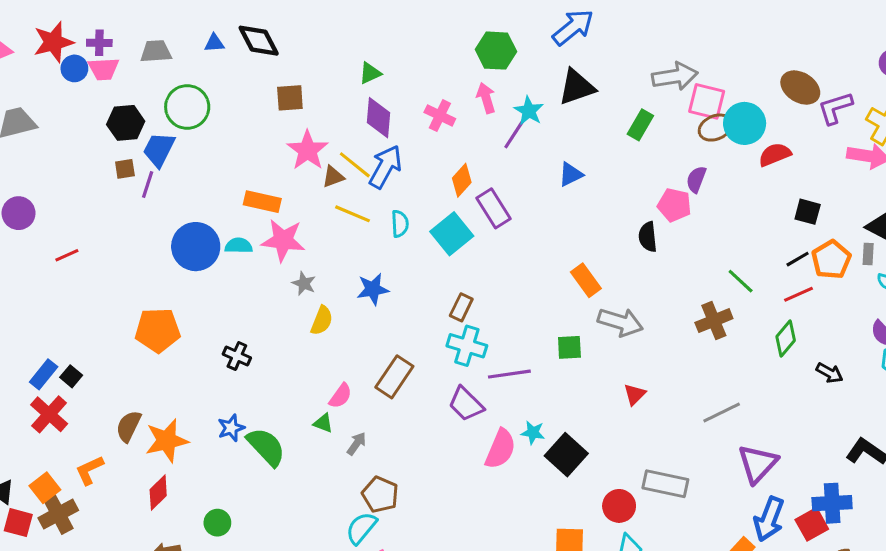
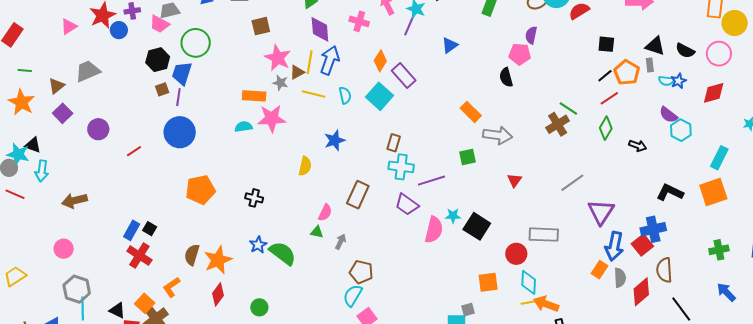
pink trapezoid: (104, 69) -> (159, 24), moved, turned 40
yellow line: (355, 165) -> (310, 62), turned 70
blue circle: (196, 247) -> (180, 132), moved
green line: (741, 281) -> (568, 108), moved
gray star: (304, 283) -> (280, 83), moved

